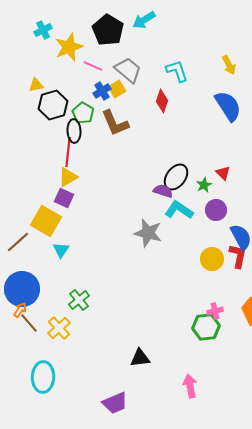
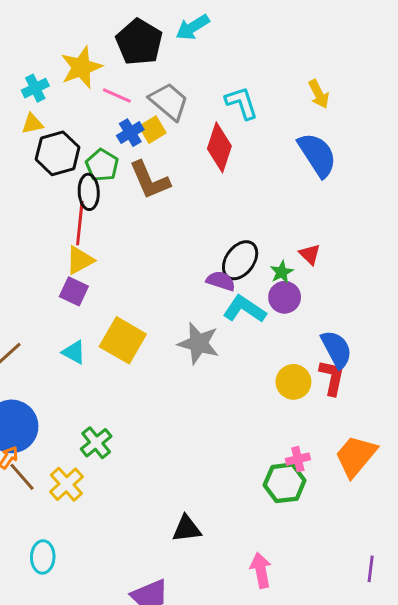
cyan cross: (43, 30) -> (35, 88), moved
red diamond: (162, 101) -> (219, 147), size x1.4
purple circle: (216, 210) -> (285, 297), moved
yellow square: (46, 221) -> (123, 340), moved
cyan triangle: (61, 250) -> (74, 352), moved, turned -36
cyan ellipse: (43, 377) -> (43, 557), size x0.7

